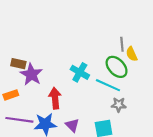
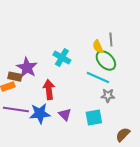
yellow semicircle: (132, 54) -> (98, 47), moved
brown rectangle: (18, 64) -> (15, 77), moved
cyan cross: (80, 72) -> (62, 58), moved

